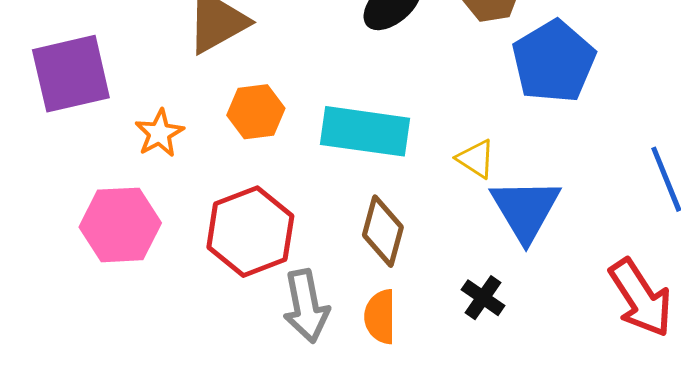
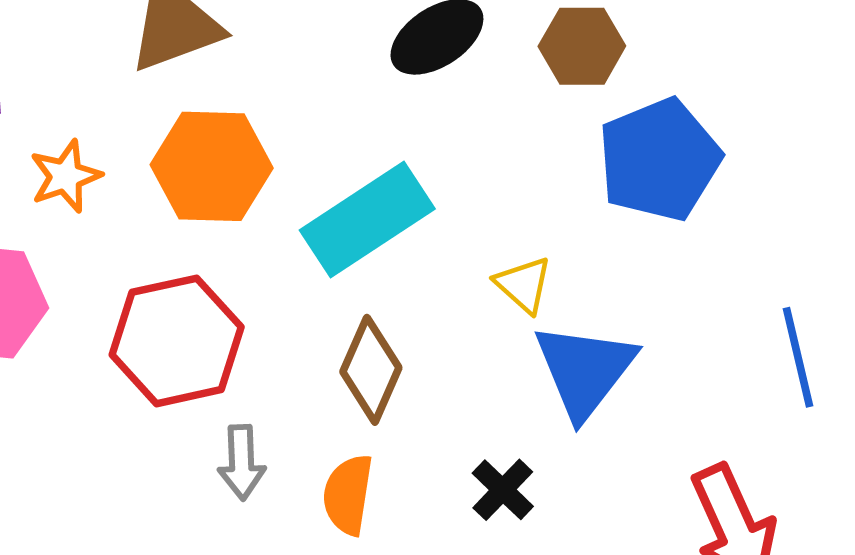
orange hexagon: (256, 112) -> (212, 166), size x1.4
cyan rectangle: (365, 131) -> (367, 220), turned -50
gray arrow: (306, 306) -> (242, 462), size x0.7

